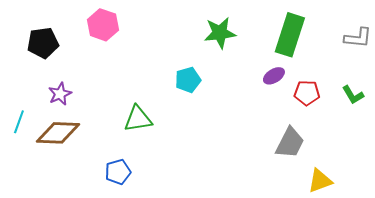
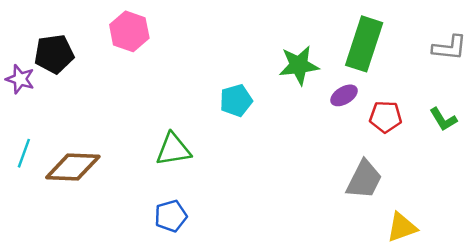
green star: (220, 33) -> (299, 65), moved
purple star: (60, 94) -> (20, 79), moved, turned -30
blue pentagon: (118, 172) -> (171, 216), moved

